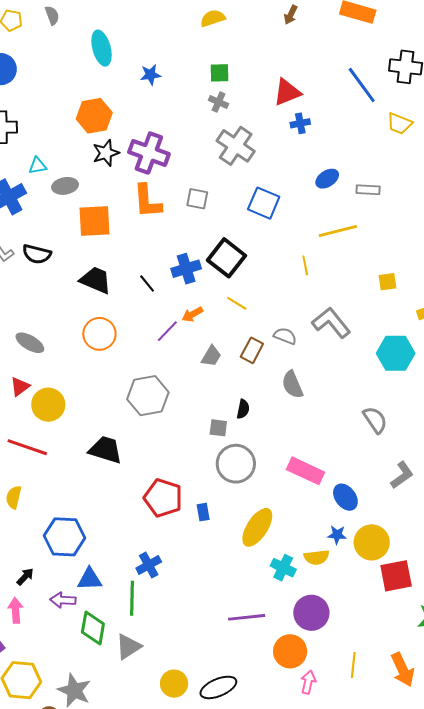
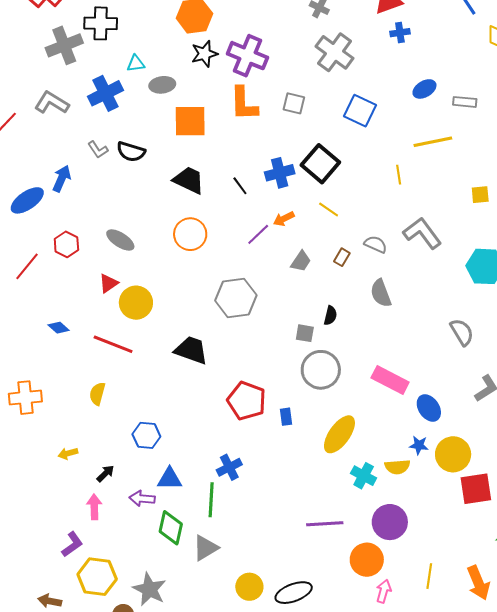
brown rectangle: (252, 350) -> (342, 257), size x0.7
blue hexagon: (65, 537) -> (146, 435), size x0.7

